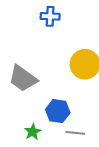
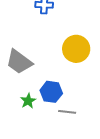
green star: (33, 132) -> (28, 101), moved

